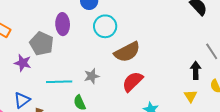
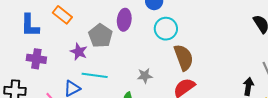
brown semicircle: (127, 52) -> (184, 57), turned -92
cyan line: (59, 82) -> (95, 75), moved

